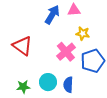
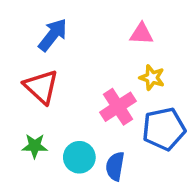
blue arrow: (52, 15) -> (53, 35), moved
green star: (23, 87) -> (35, 146), moved

